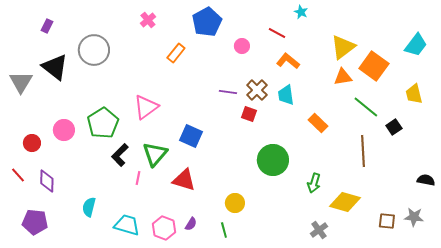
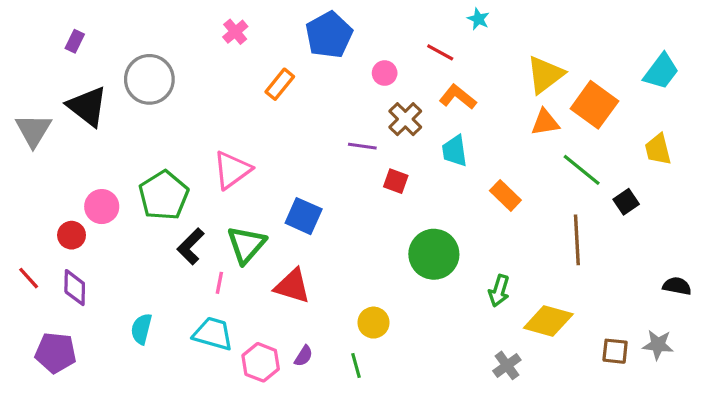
brown cross: (257, 90) -> (405, 119), moved
red circle: (32, 143) -> (72, 235), moved
cyan trapezoid: (127, 225) -> (213, 334), moved

